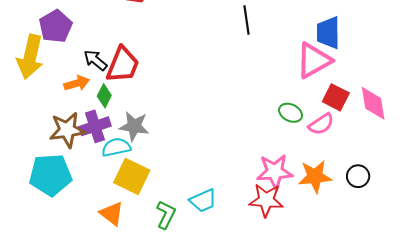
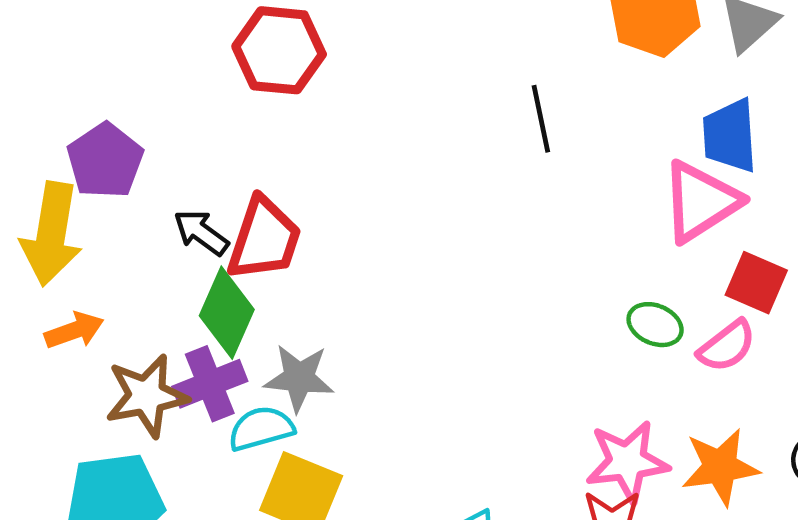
orange arrow: (77, 83) -> (74, 330), moved
green diamond: (104, 96) -> (227, 313), size x1.6

